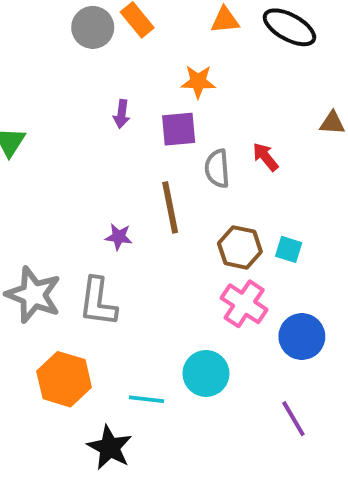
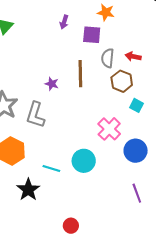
red arrow: (265, 157) -> (133, 56), turned -49
brown hexagon: (240, 247) -> (122, 81), moved
purple line: (293, 419) -> (137, 193), moved

